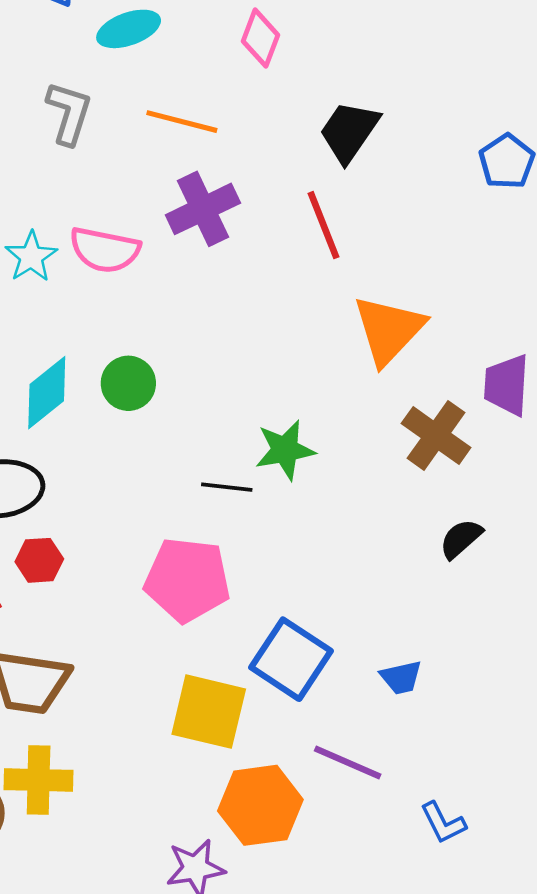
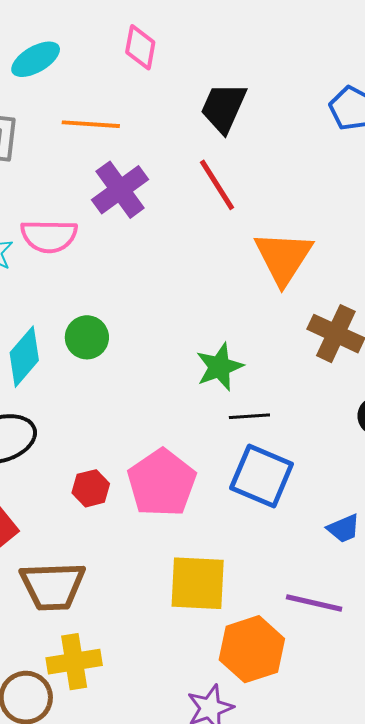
black line: (227, 487) -> (249, 416), moved
red hexagon: (39, 560) -> (91, 488), moved
pink pentagon: (187, 580) -> (162, 483), turned -30
blue square: (291, 659) -> (262, 476), moved

